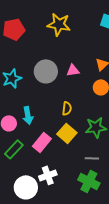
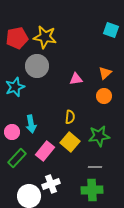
yellow star: (59, 24) -> (45, 37), moved
gray circle: (46, 71) -> (37, 66), moved
green cross: (89, 181) -> (92, 190), turned -30

